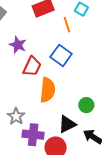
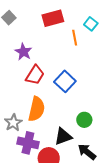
blue square: (61, 55) -> (65, 81), moved
orange semicircle: (48, 90) -> (36, 109), moved

